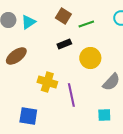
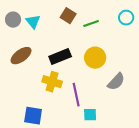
cyan triangle: (28, 22) -> (33, 22), turned -35
black rectangle: (64, 44) -> (60, 57), moved, size x1.5
cyan square: (104, 115) -> (90, 115), moved

